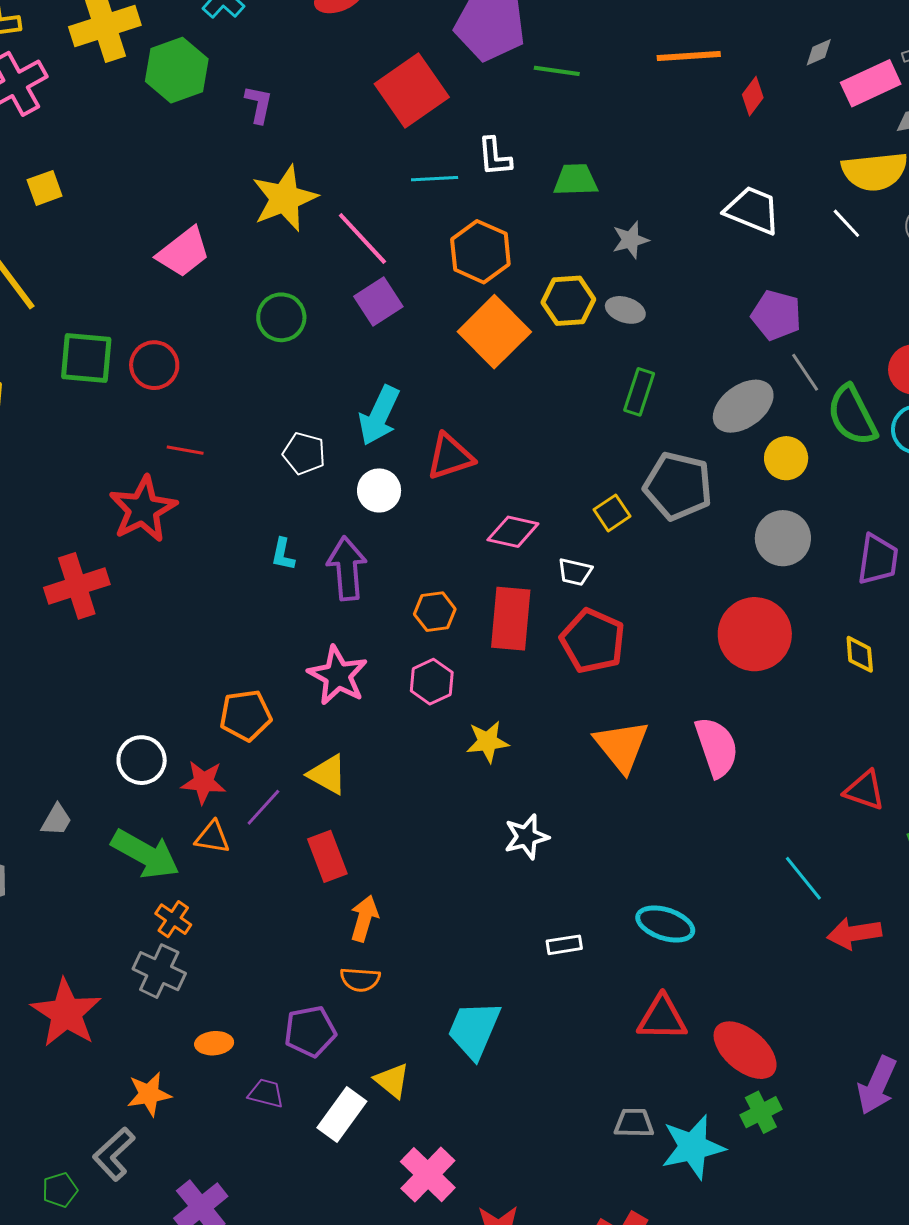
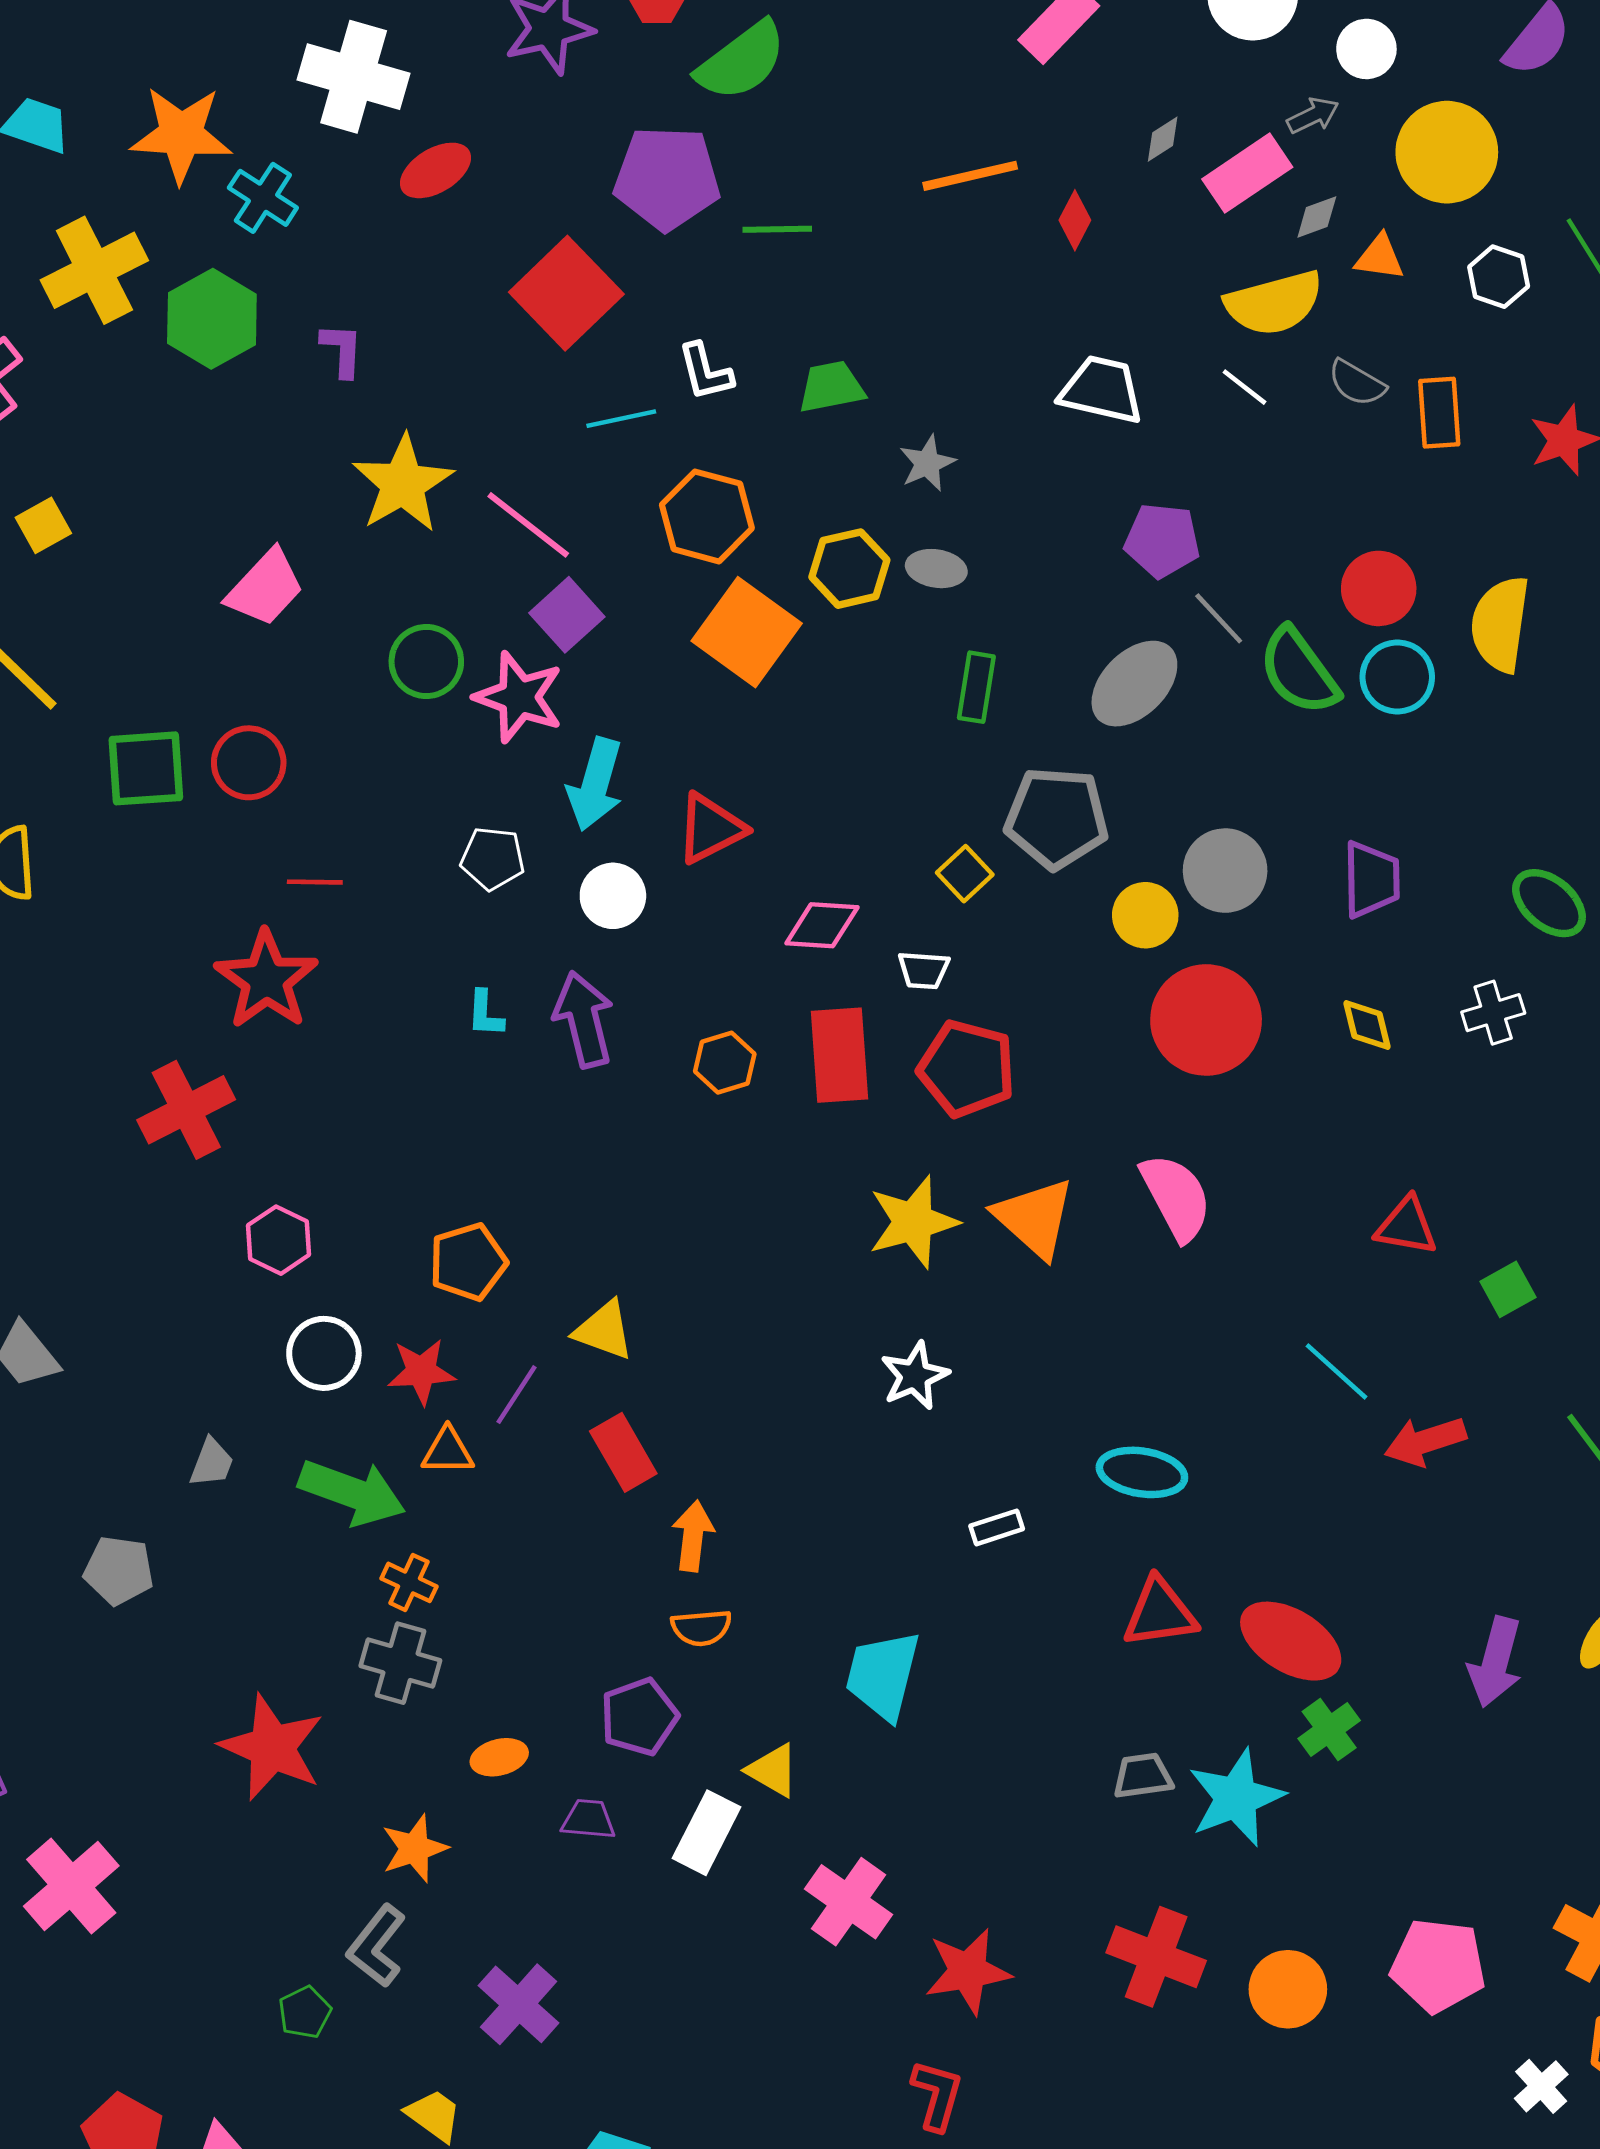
yellow circle: (786, 458) -> (1145, 915), moved
pink star: (338, 675) -> (519, 697), moved
pink hexagon: (432, 682) -> (279, 1240), moved
yellow star: (488, 742) -> (913, 1222), moved, size x1.4

